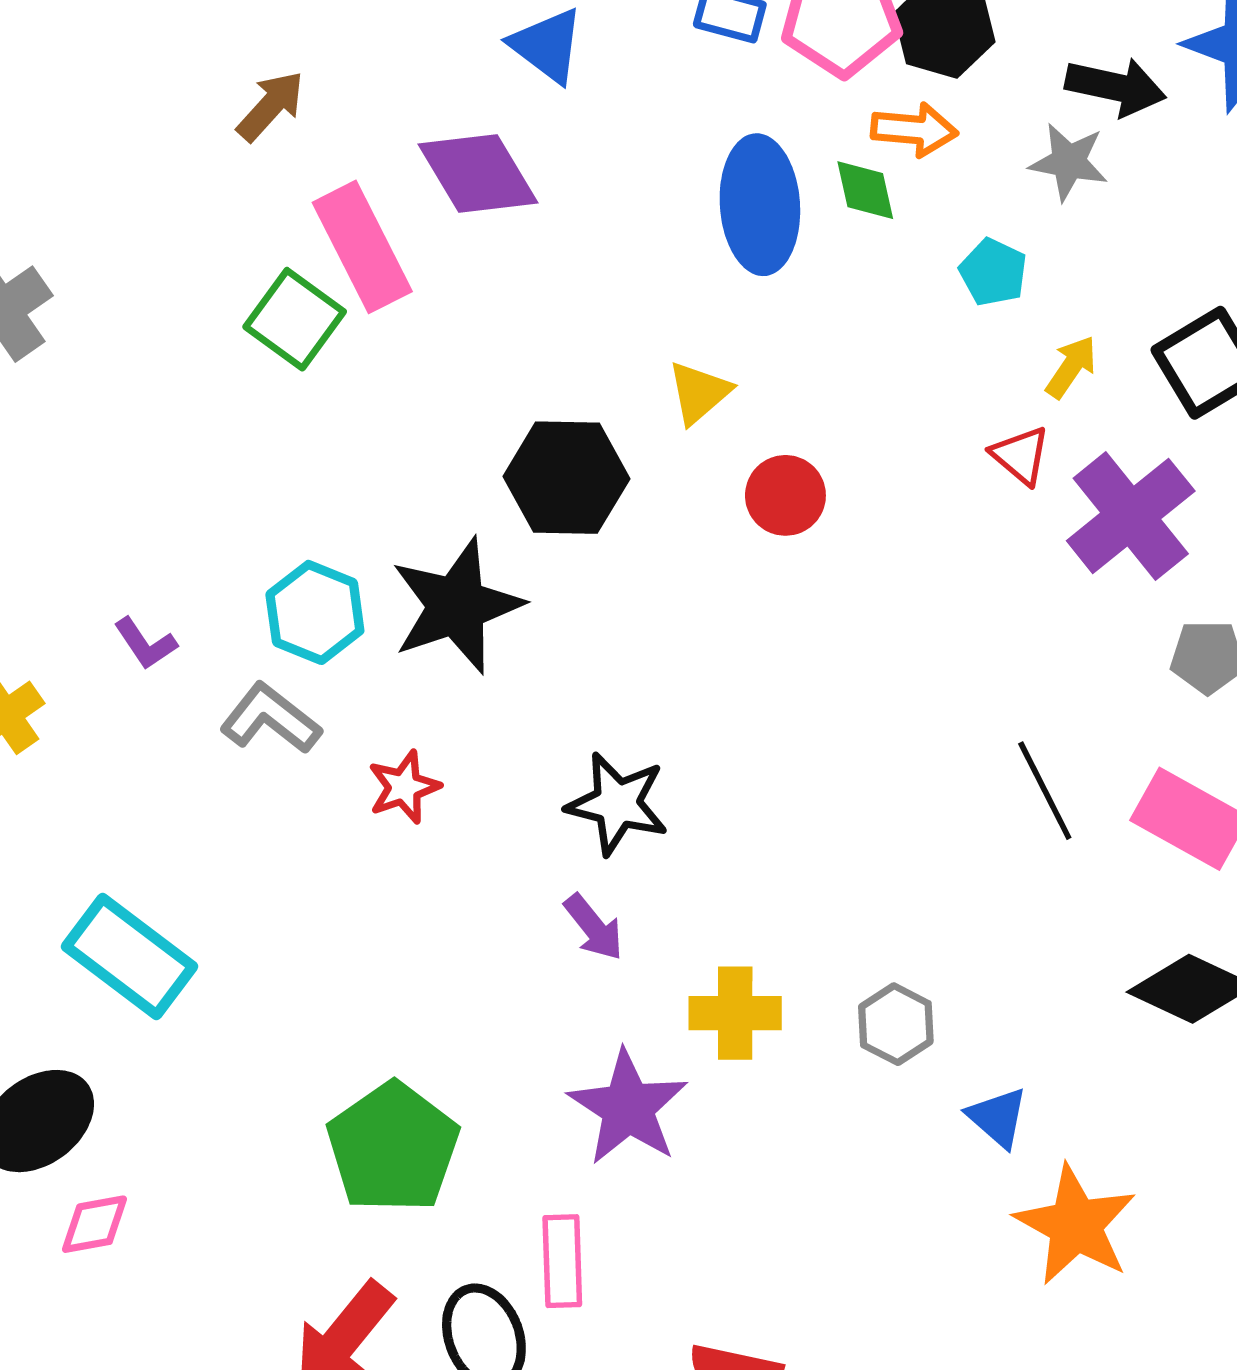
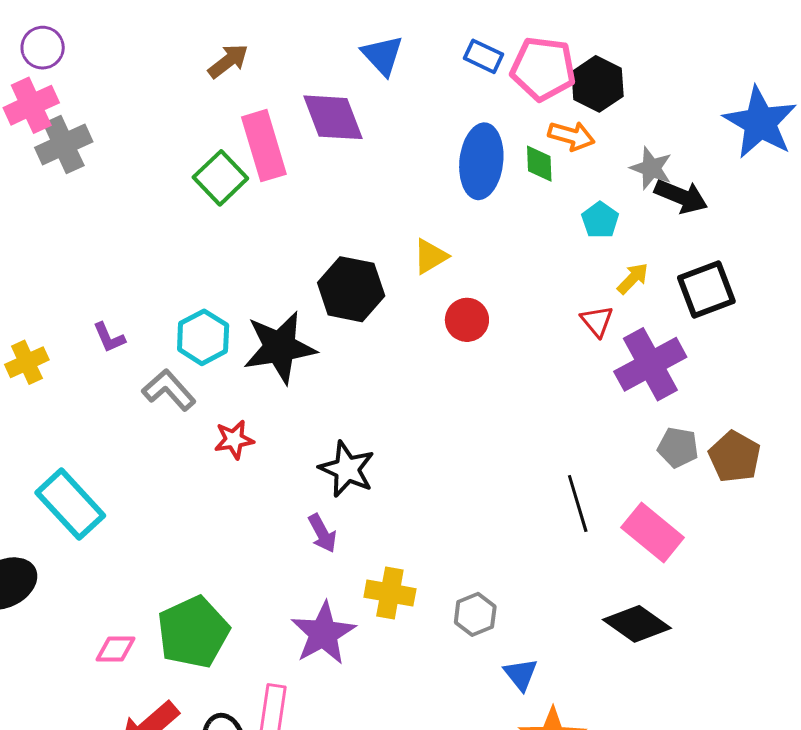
black arrow: (1116, 87) -> (681, 196), moved
pink diamond: (94, 1224) -> (115, 649), moved

